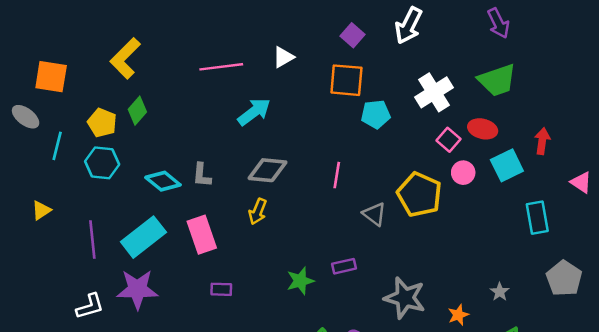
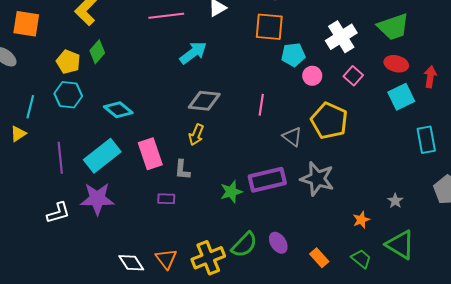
red ellipse: (483, 129) -> (396, 64), moved
cyan line: (57, 146) -> (30, 107), moved
pink circle: (463, 173) -> (312, 76), moved
gray L-shape: (202, 175) -> (182, 170), moved
purple rectangle: (344, 266) -> (267, 180), size x1.8
gray star: (405, 298) -> (317, 179), moved

